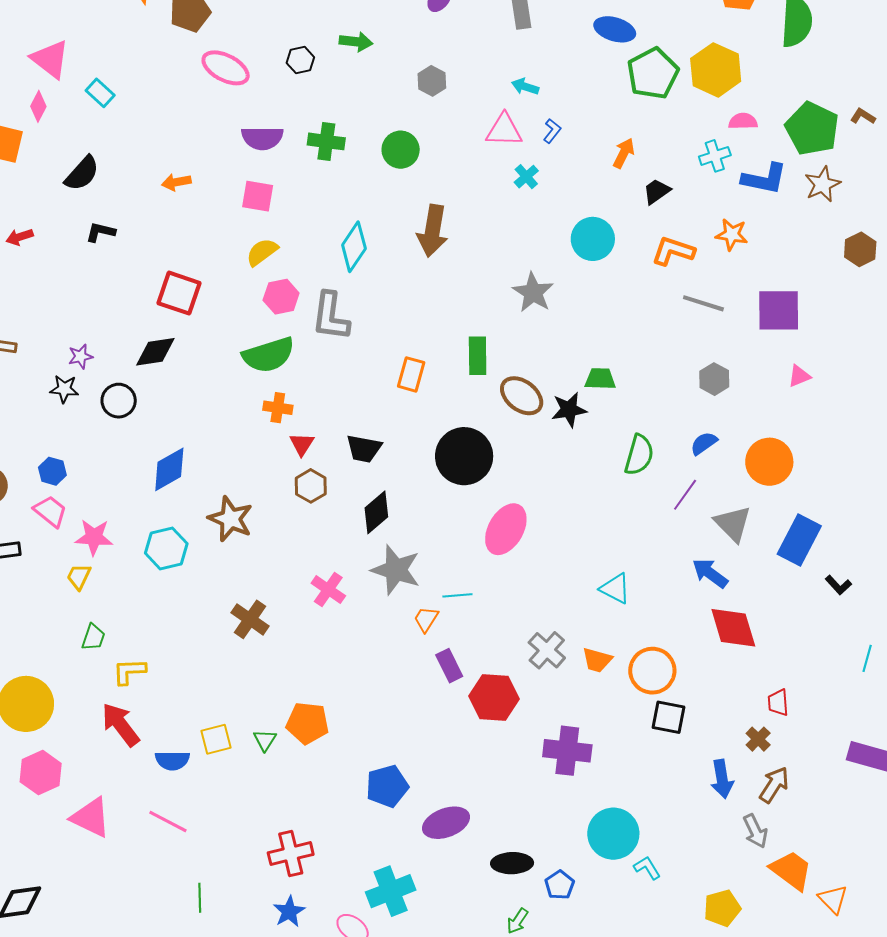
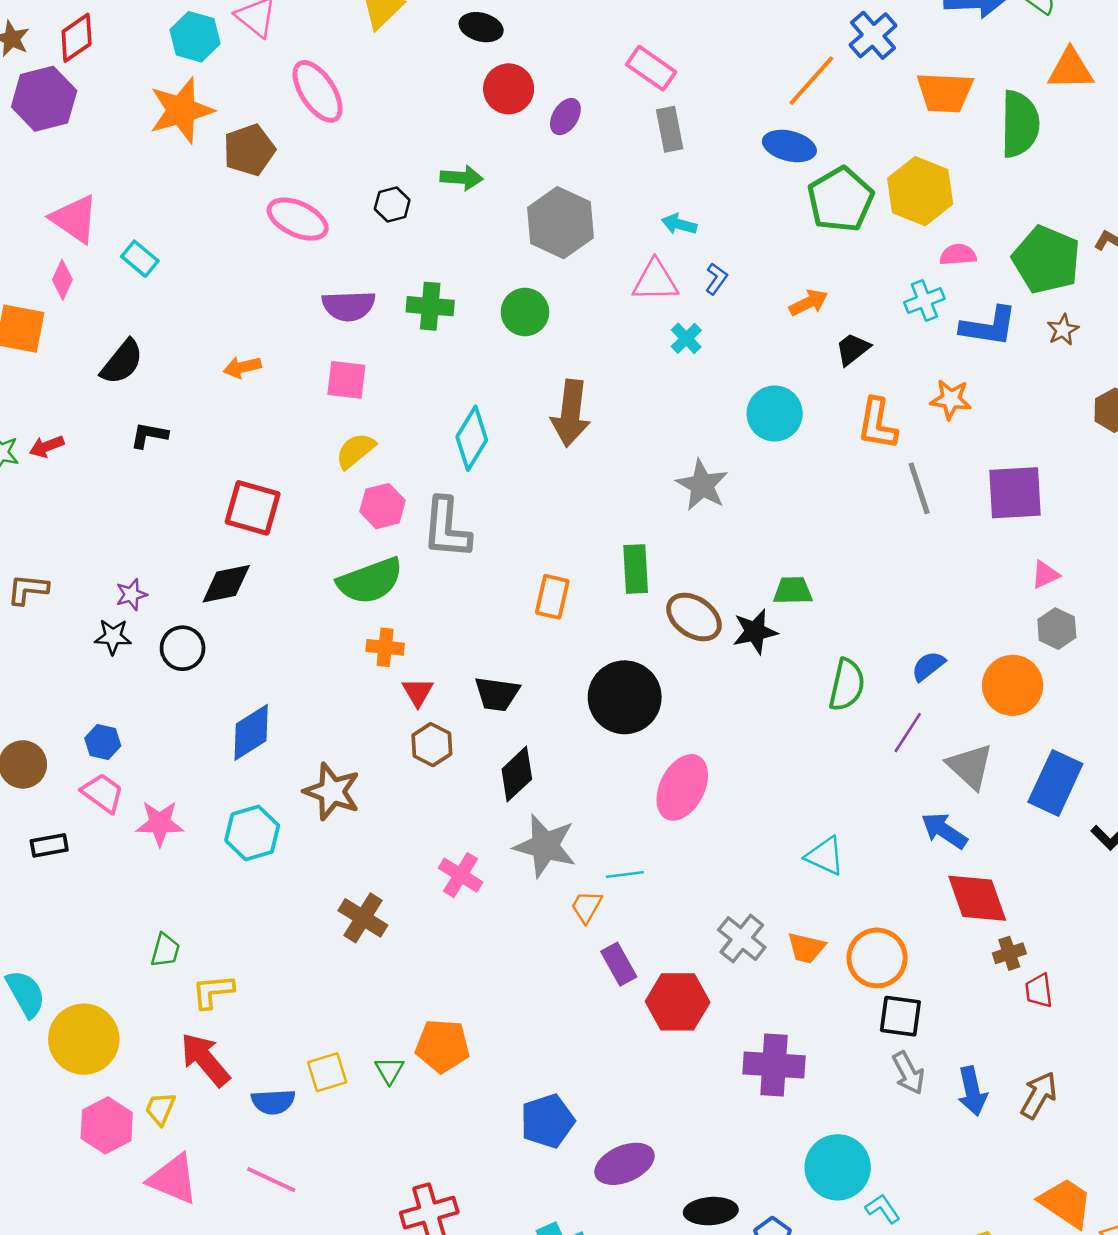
gray hexagon: (432, 81) -> (560, 223), size x1.8
orange arrow: (624, 153) -> (809, 303), turned 40
brown star: (823, 184) -> (1063, 330), size x0.7
orange L-shape: (673, 251) -> (877, 424), turned -96
gray line: (703, 303) -> (919, 488), turned 57
gray hexagon: (714, 379) -> (1057, 629), moved
yellow trapezoid: (79, 577) -> (160, 1109), moved
brown cross: (758, 739) -> (1009, 953), moved, turned 30
gray arrow: (755, 831) -> (908, 1073), moved

